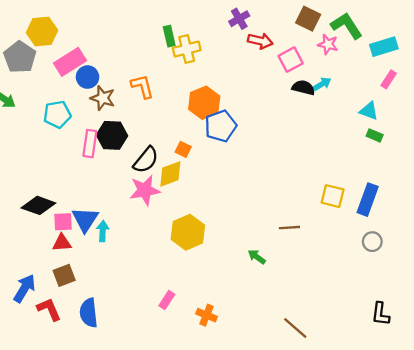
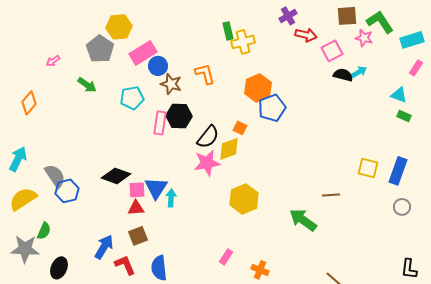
brown square: (308, 19) -> (347, 16), turned -30
green arrow: (257, 257) -> (303, 220), size x1.8

